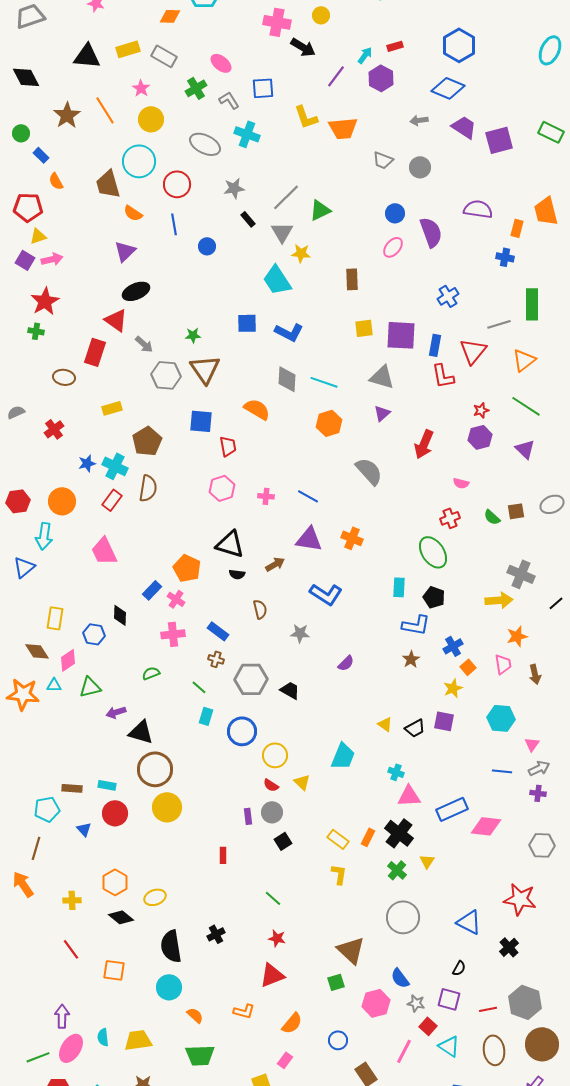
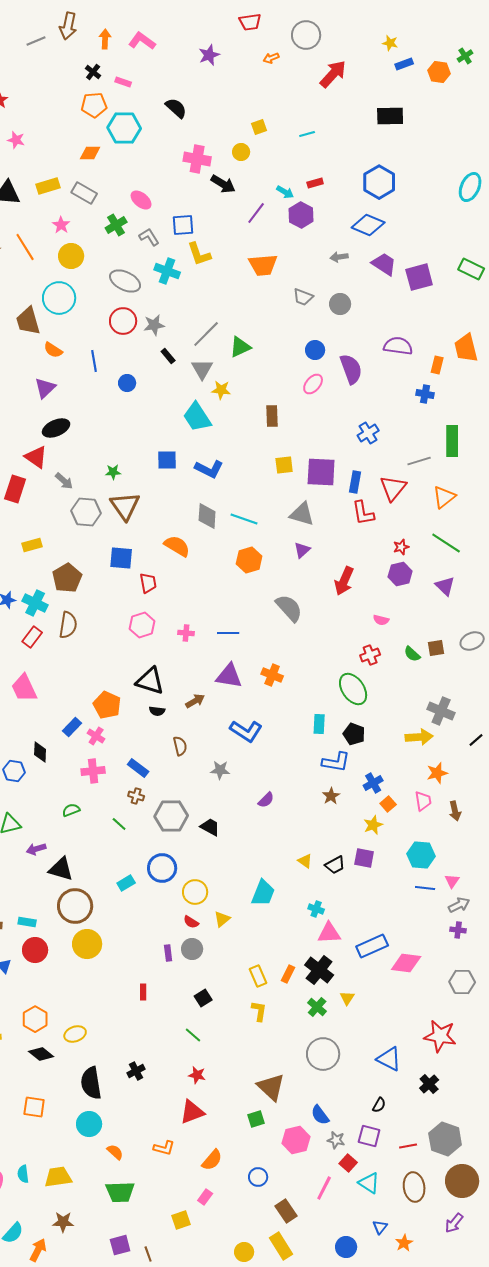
cyan arrow: (365, 55) -> (285, 192), turned 84
yellow L-shape: (306, 117) -> (199, 254), moved
red circle: (177, 184) -> (123, 321), moved
blue line: (308, 496) -> (228, 633), turned -30
cyan rectangle: (206, 716) -> (126, 883), moved, turned 42
blue line: (502, 771) -> (425, 888), moved
yellow triangle: (302, 782) -> (222, 919), turned 36
yellow rectangle: (338, 839) -> (258, 976), turned 30
black square: (283, 841) -> (203, 998), moved

